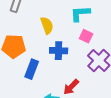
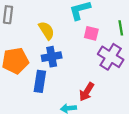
blue cross: (59, 51) -> (52, 57), moved

